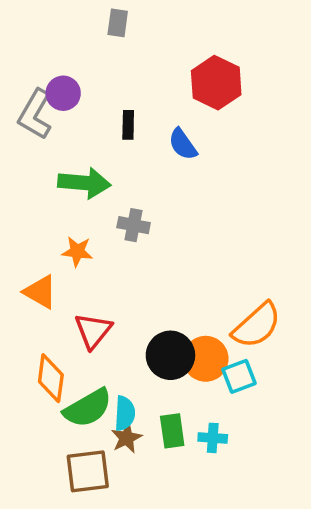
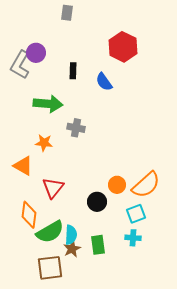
black circle: (170, 355) -> (97, 202), size x0.7
orange circle: (206, 359) -> (117, 185), moved, size x0.7
cyan cross: (213, 438) -> (133, 238), moved

